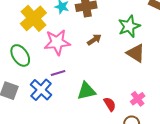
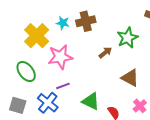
brown arrow: (94, 40) -> (105, 52), moved
brown triangle: (136, 53) -> (130, 78), moved
green triangle: (86, 91) -> (91, 101), turned 42

